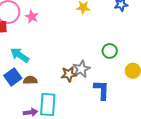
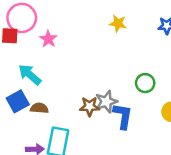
pink star: (32, 17) -> (48, 39), moved
blue L-shape: (102, 90) -> (123, 116), moved

